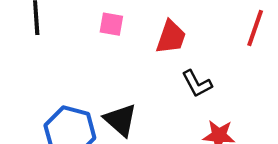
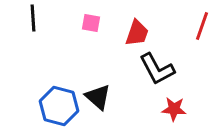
black L-shape: (197, 84) -> (157, 69), size x1.5

